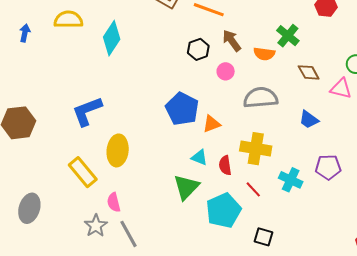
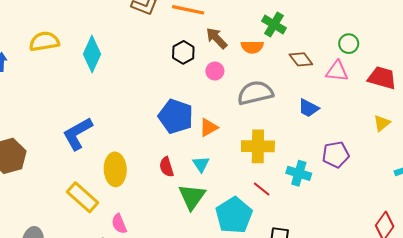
cyan triangle: (199, 157) -> (201, 164), turned 42
red semicircle: (225, 165) -> (167, 167), moved

